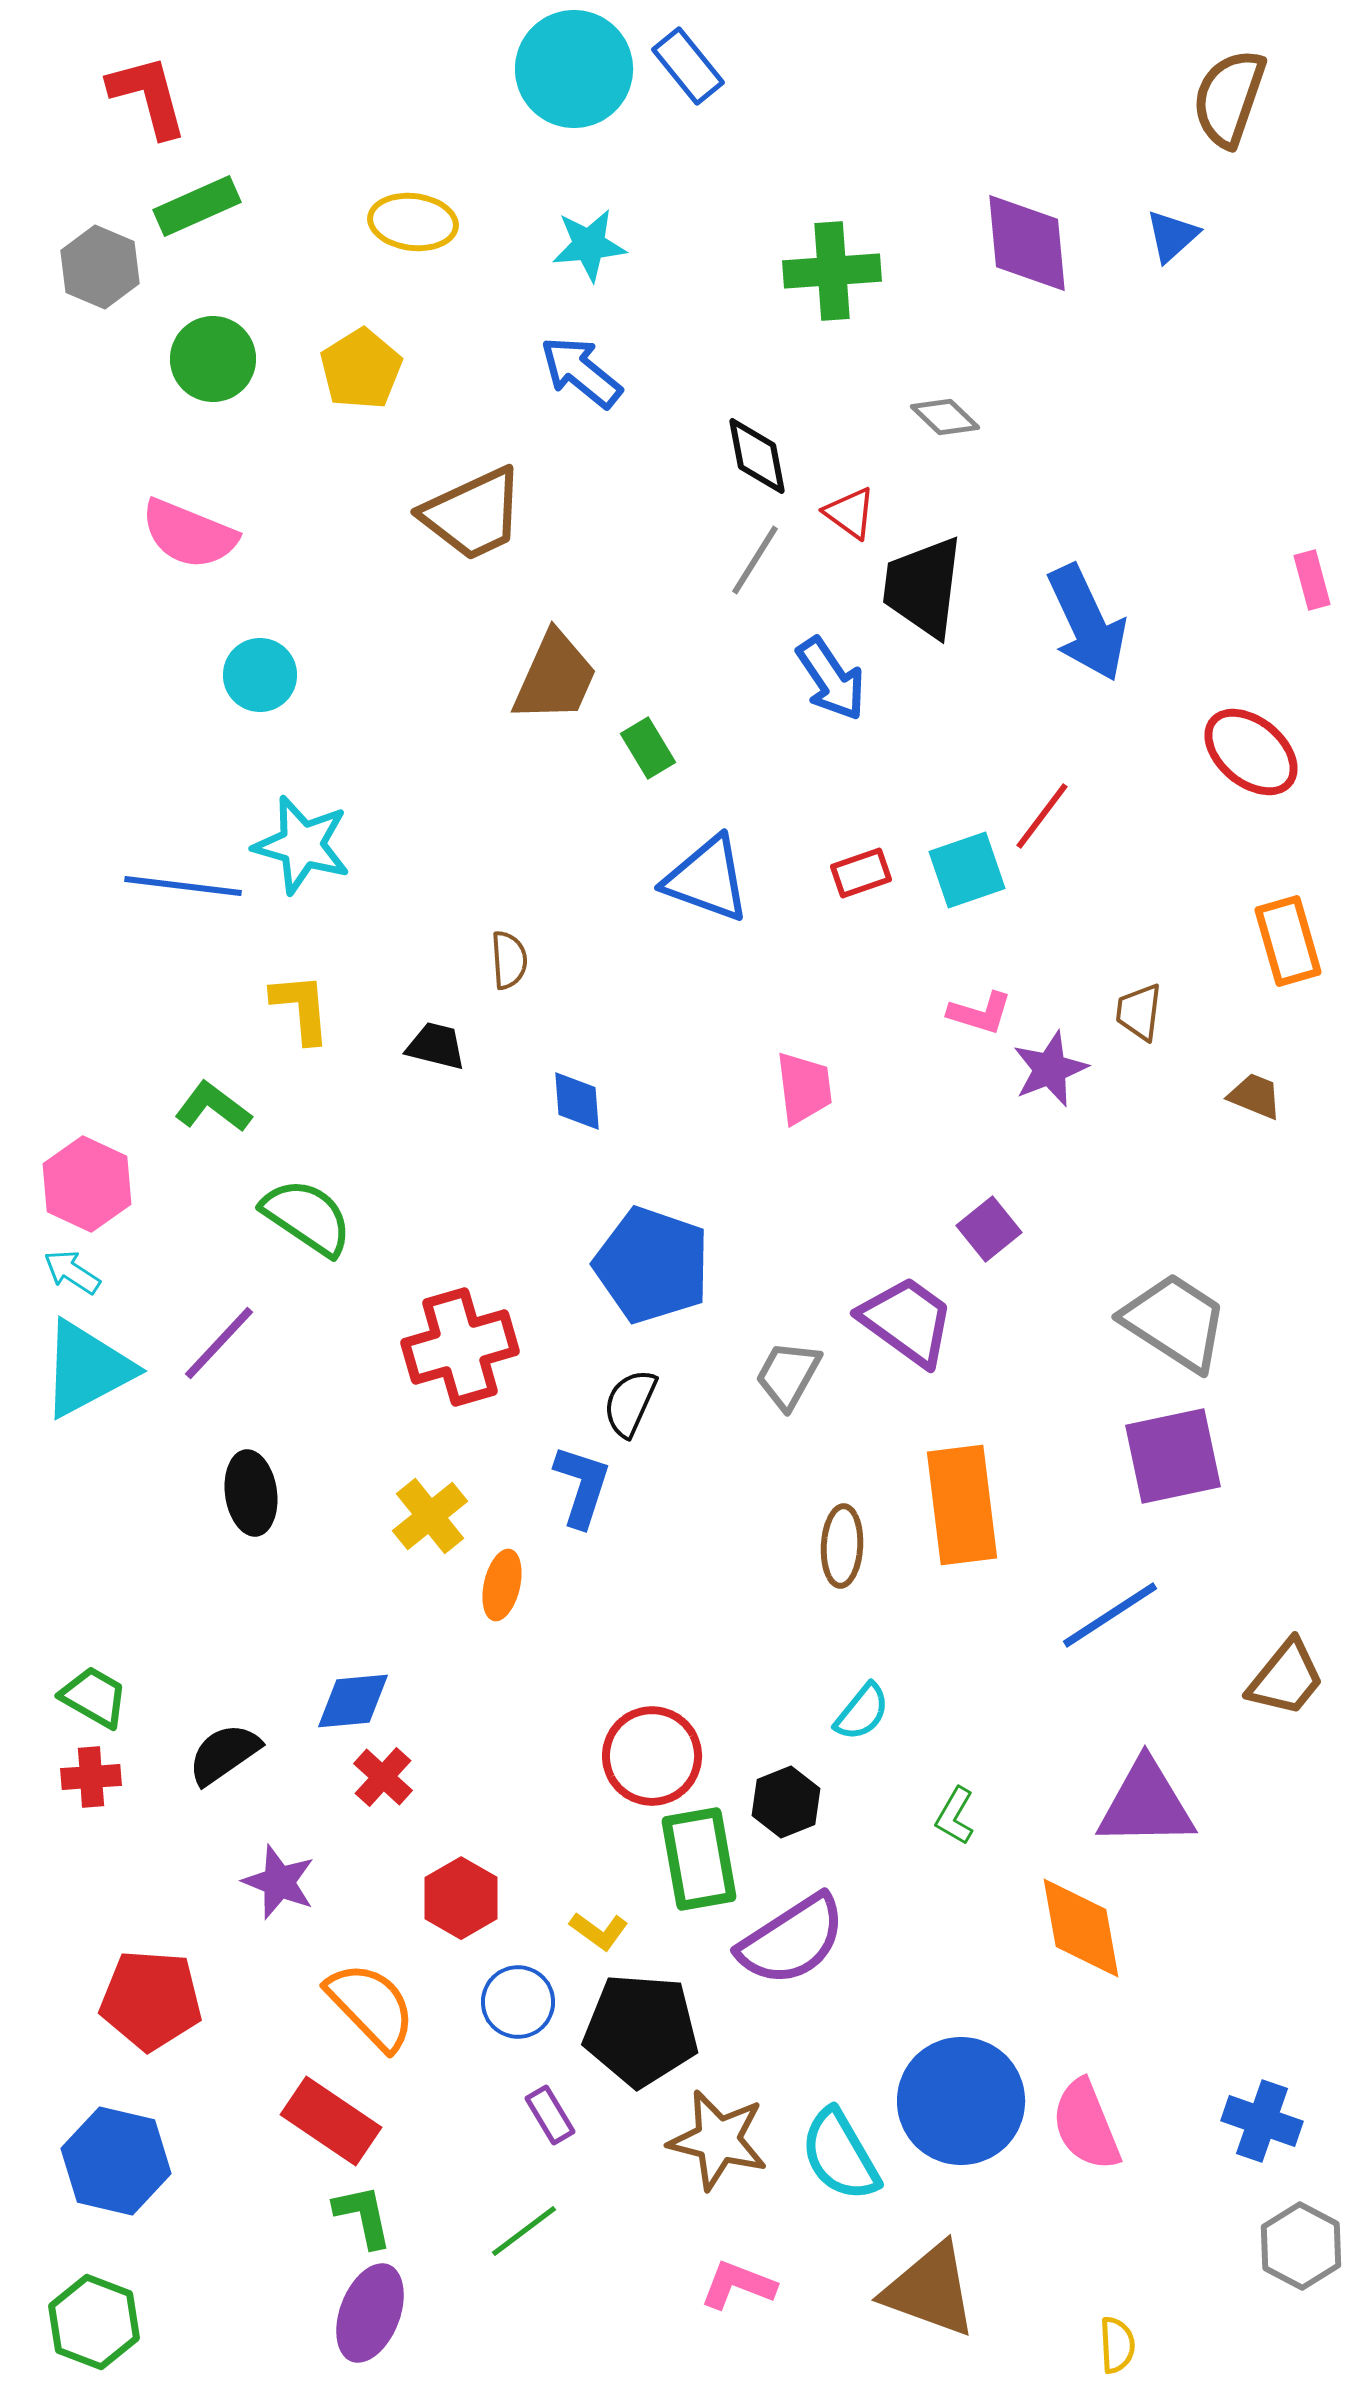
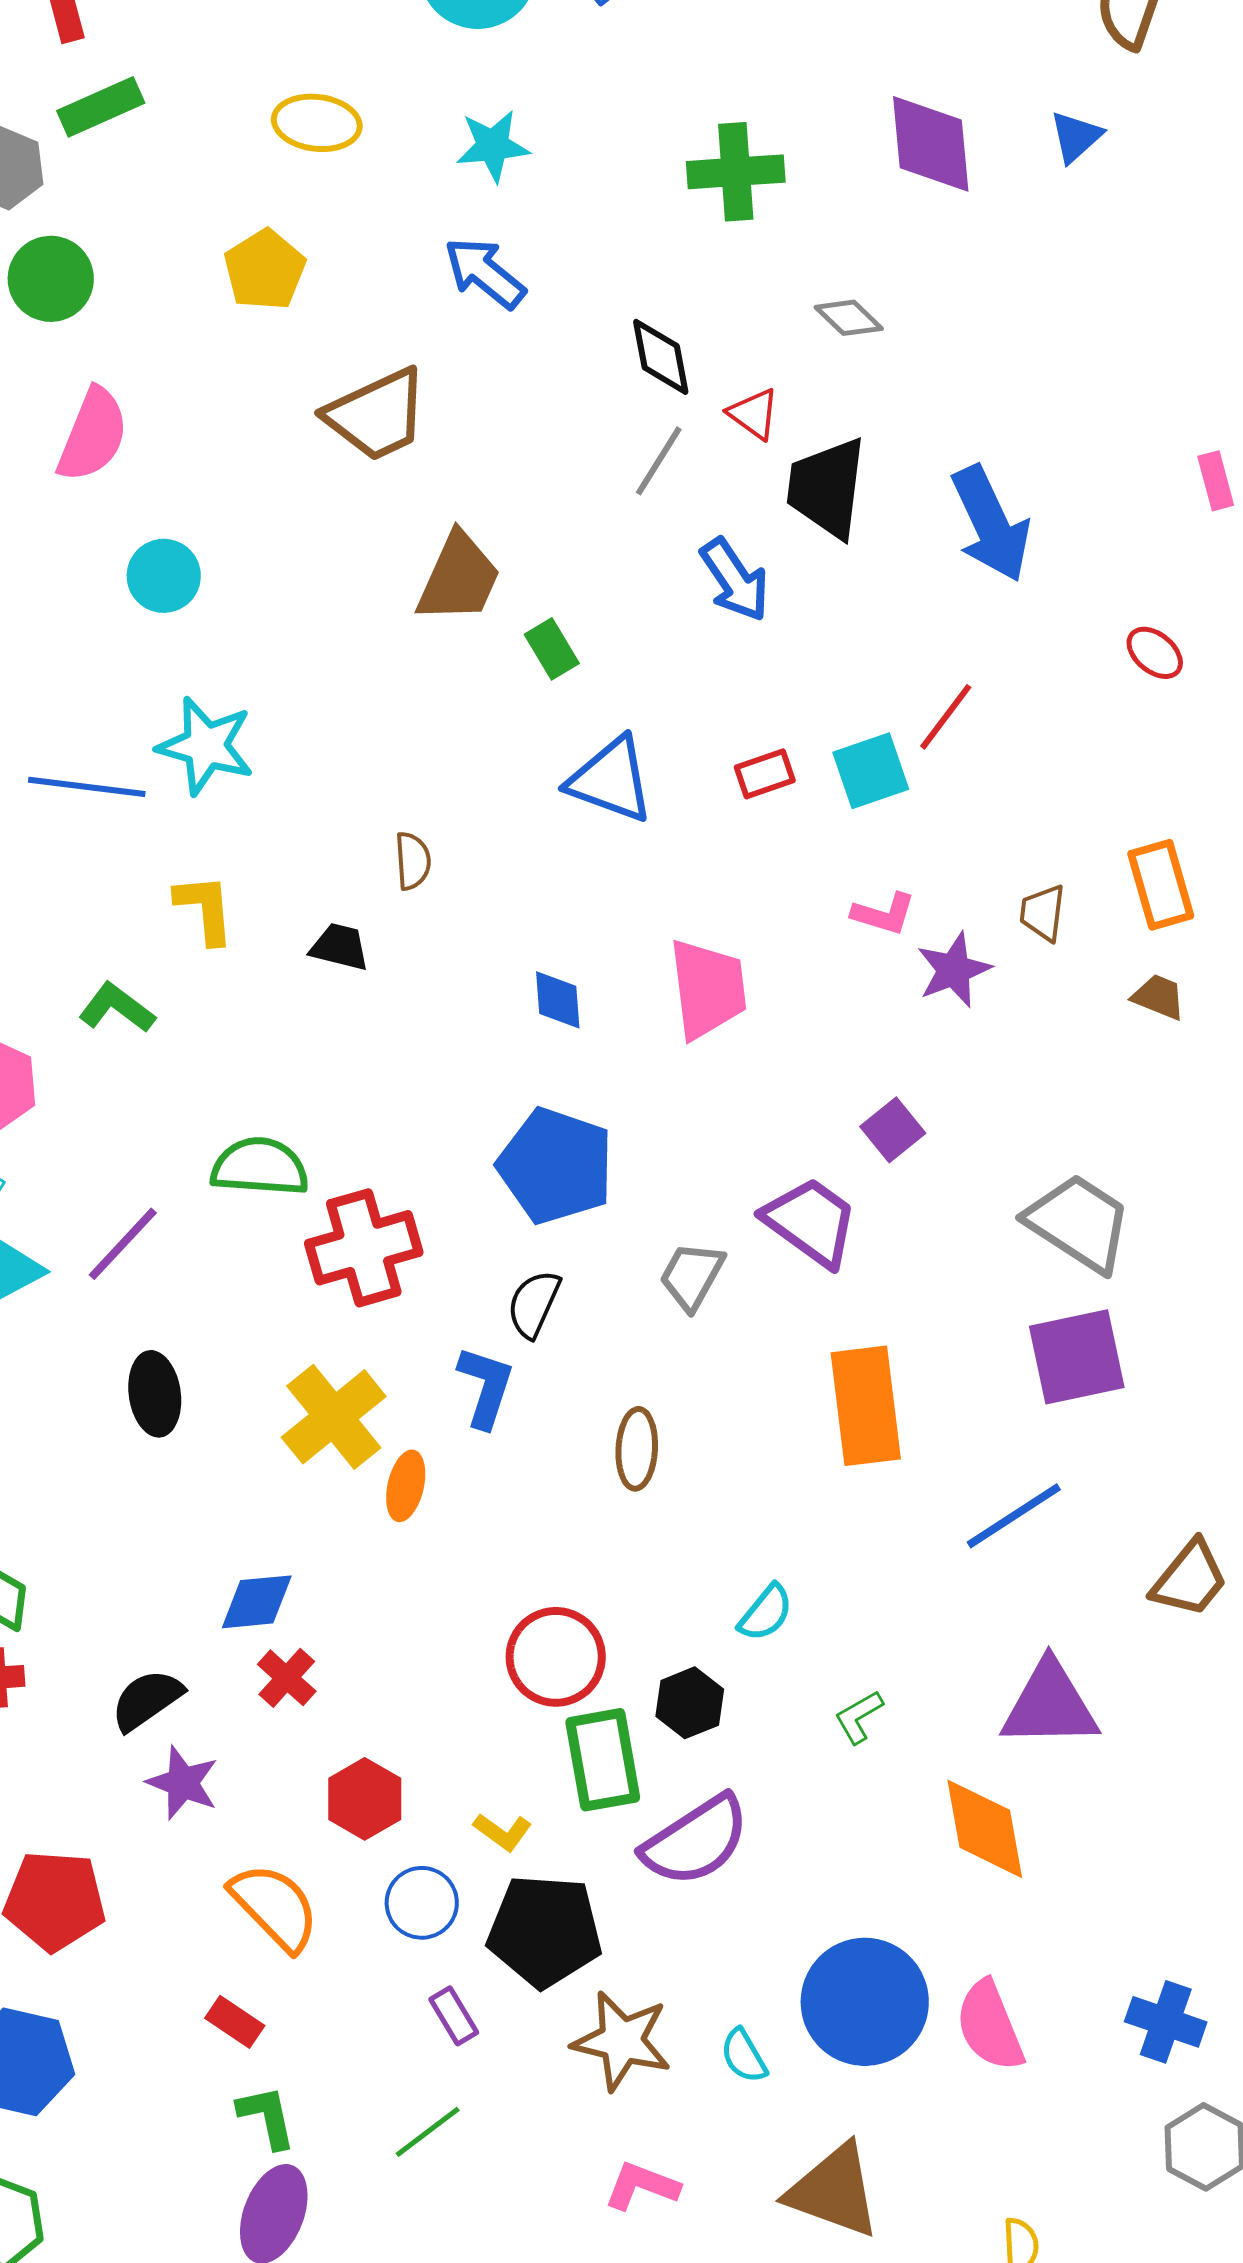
green circle: (213, 359) -> (51, 279), moved
pink semicircle: (189, 534) -> (93, 435), turned -90
red ellipse: (1251, 752) -> (1155, 653), size x0.6
orange rectangle: (1288, 941) -> (1161, 885), moved
pink trapezoid: (804, 1088) -> (708, 989), size x1.4
blue diamond: (577, 1101) -> (558, 1000), moved
green semicircle: (307, 1217) -> (260, 1167), moved, turned -30
yellow cross: (430, 1516) -> (334, 1417), size x1.4
brown ellipse: (842, 1546) -> (637, 1449), moved
black semicircle: (224, 1754) -> (147, 1700), moved
green L-shape: (955, 1816) -> (859, 1717), turned 30
red rectangle: (331, 2121) -> (235, 2022), size x0.6
cyan semicircle: (840, 2155) -> (744, 2056), size x0.6

